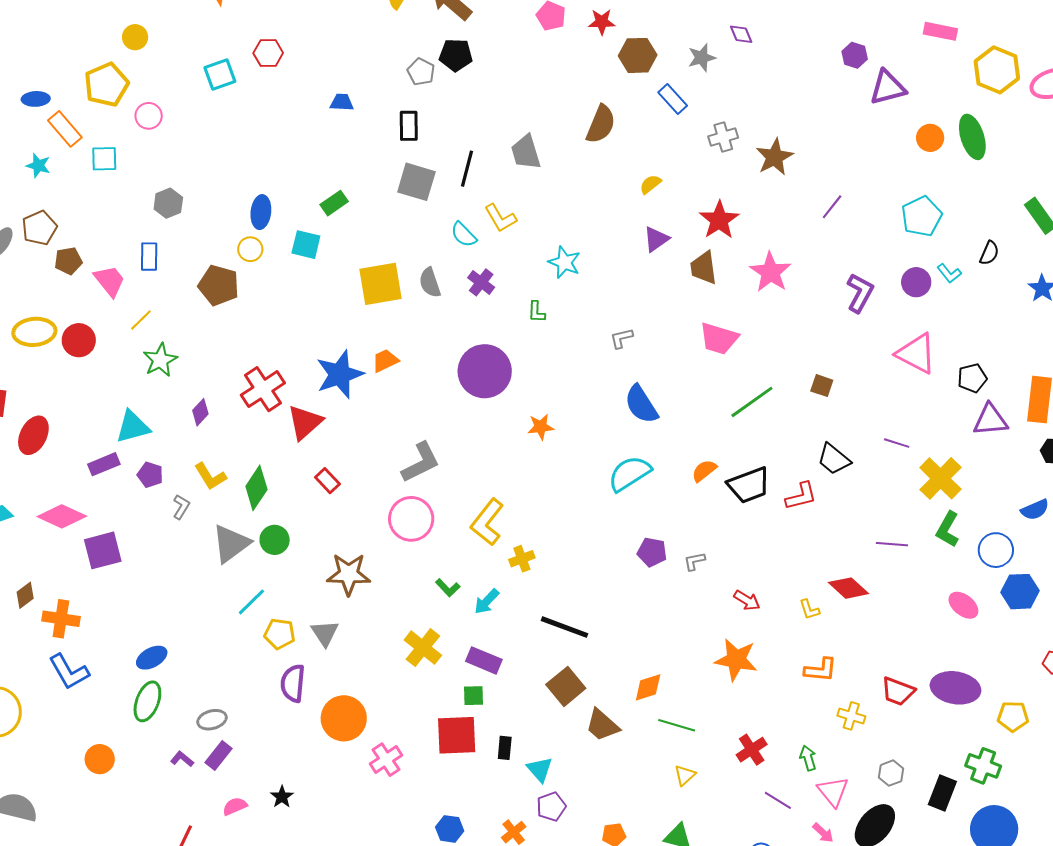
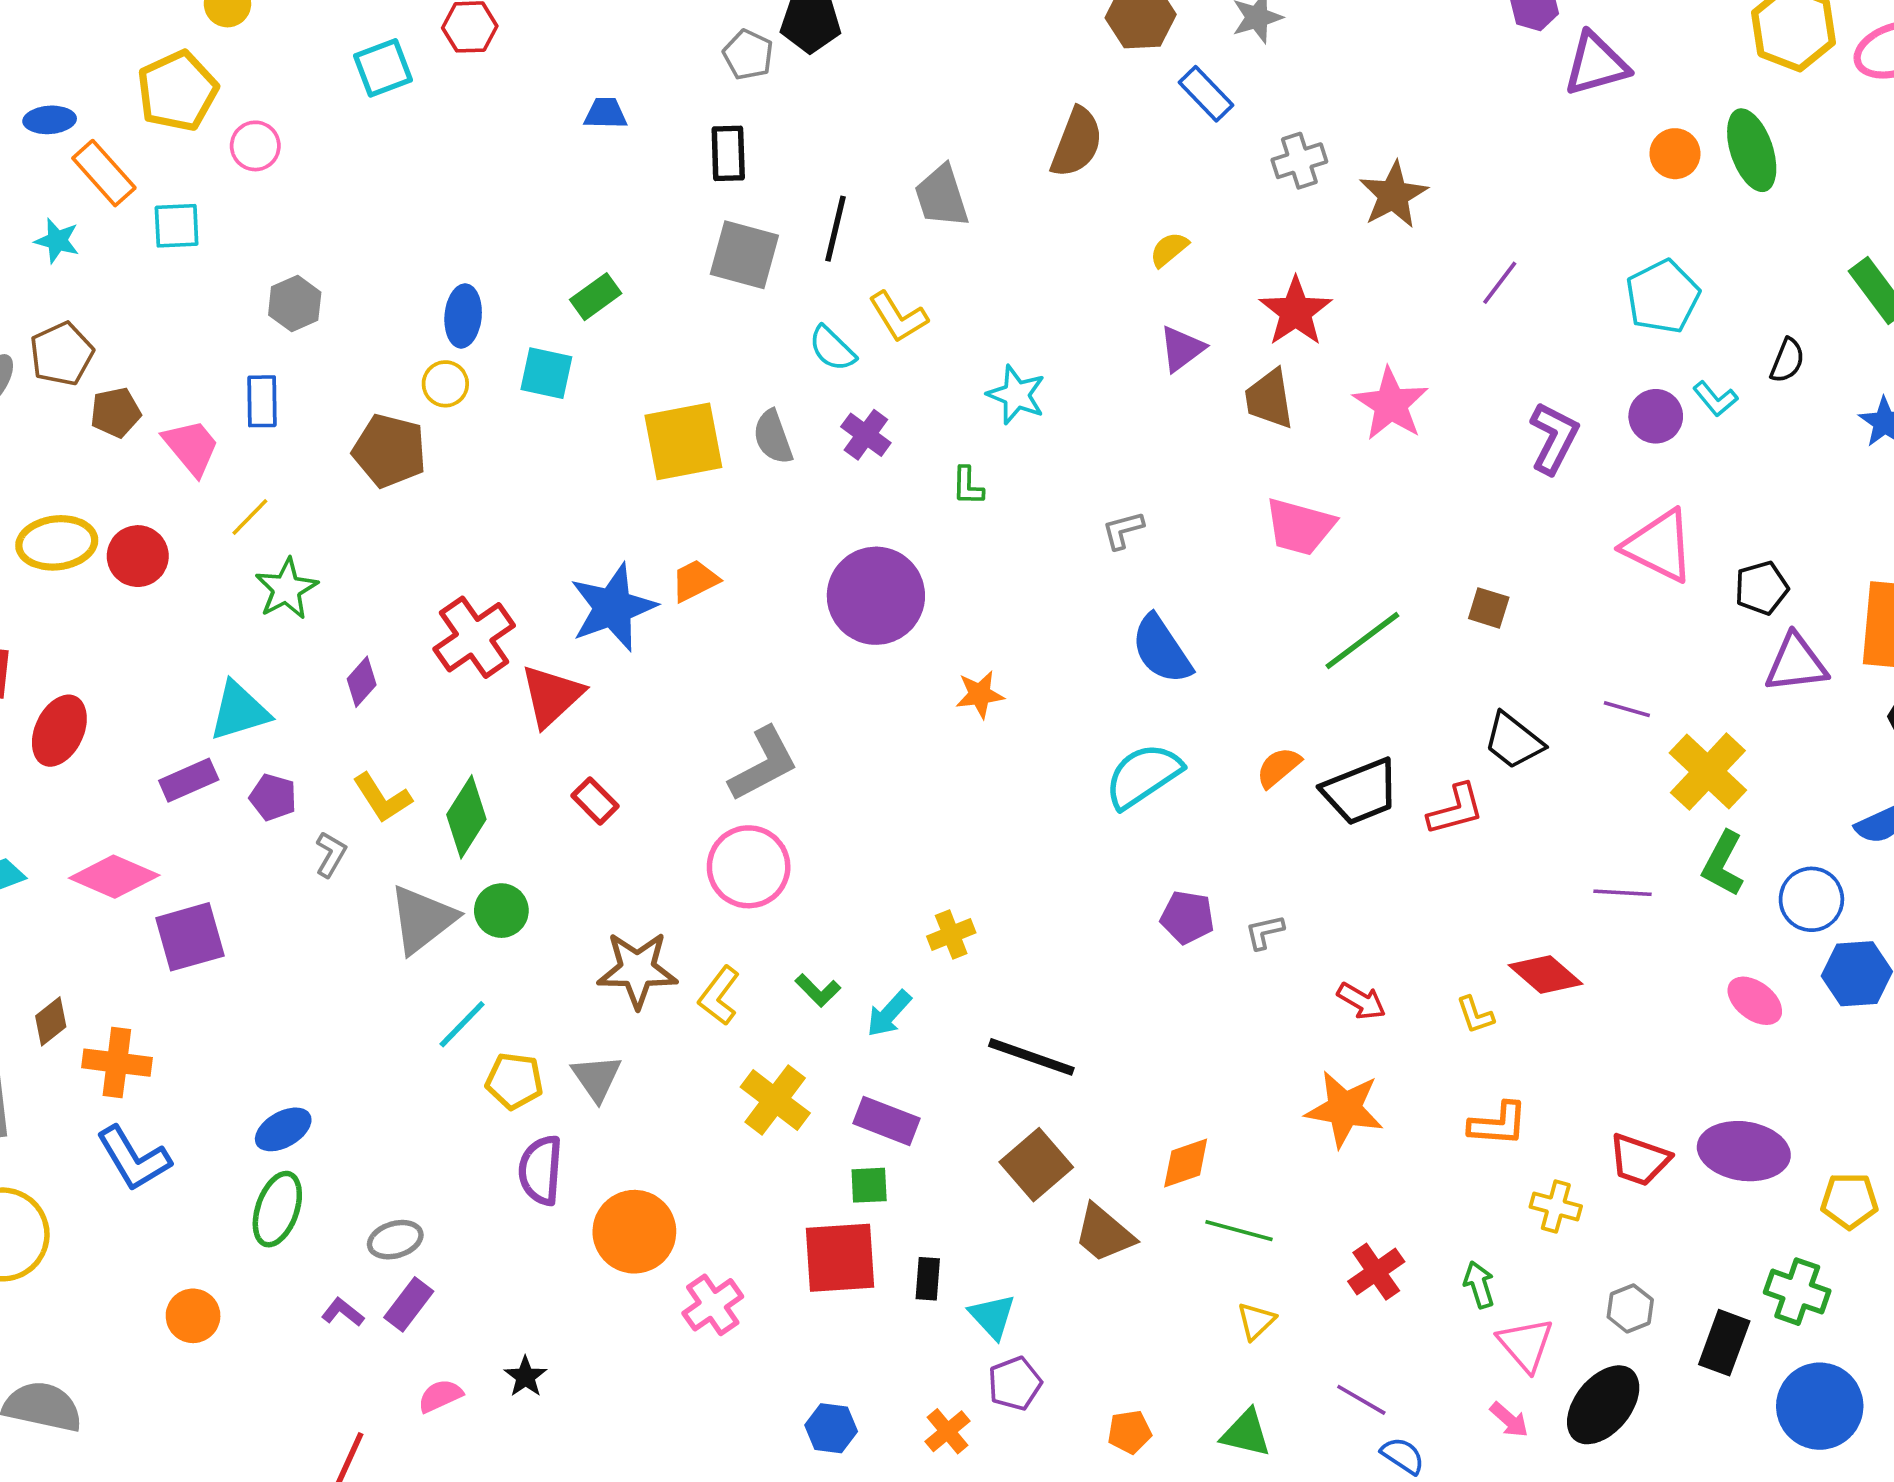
yellow L-shape: (487, 522) -> (719, 996), moved, size x0.7
purple line: (778, 800) -> (1361, 1400), moved

